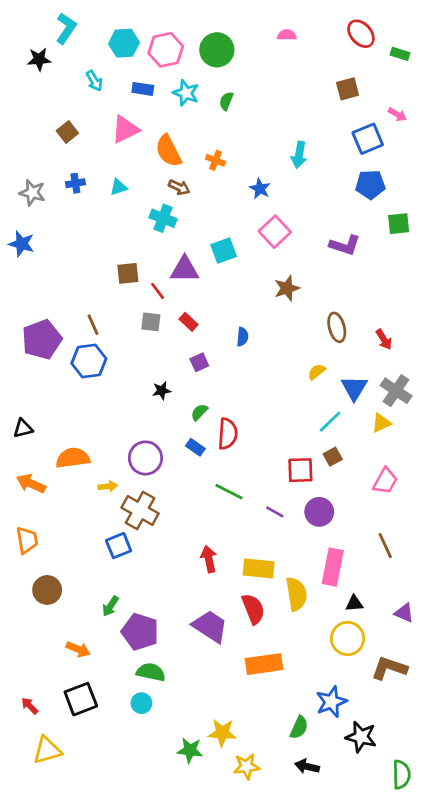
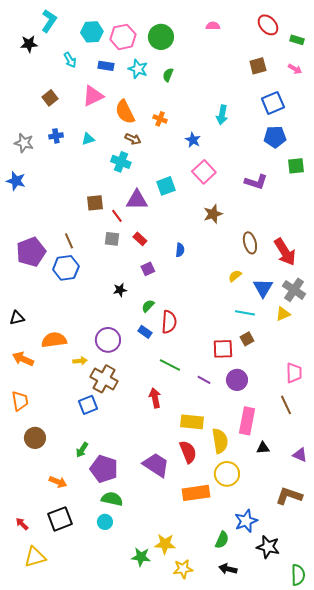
pink arrow: (397, 114) -> (295, 69), moved
red arrow: (384, 339) -> (285, 252), size x1.8
cyan line: (330, 422) -> (245, 313), turned 54
pink trapezoid: (385, 481) -> (294, 373), moved, turned -30
red arrow: (209, 559) -> (155, 398), moved
yellow circle: (348, 638) -> (227, 474), moved

